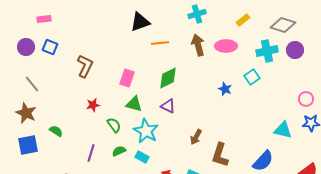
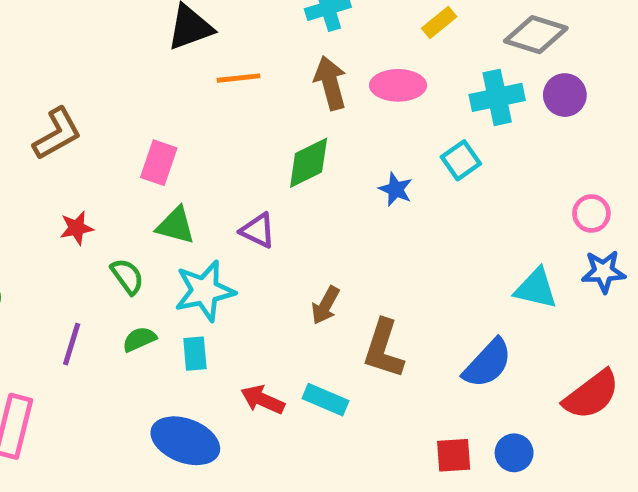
brown L-shape: (85, 66) -> (57, 134), turned 35
green diamond: (168, 78) -> (309, 163), moved
cyan star: (146, 131) -> (205, 291), turned 30
cyan rectangle: (142, 157) -> (195, 354), turned 56

